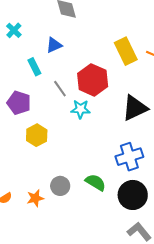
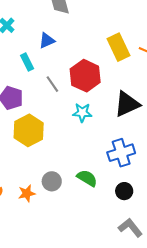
cyan star: (81, 109) -> (82, 113), moved
yellow hexagon: (37, 135) -> (29, 130), size x1.4
black circle: (133, 195) -> (124, 191), size x0.6

